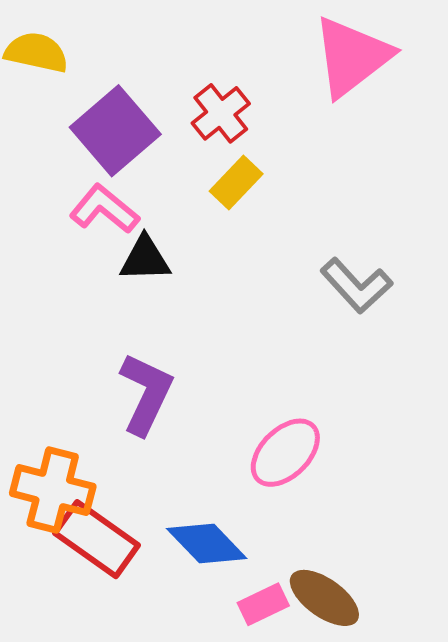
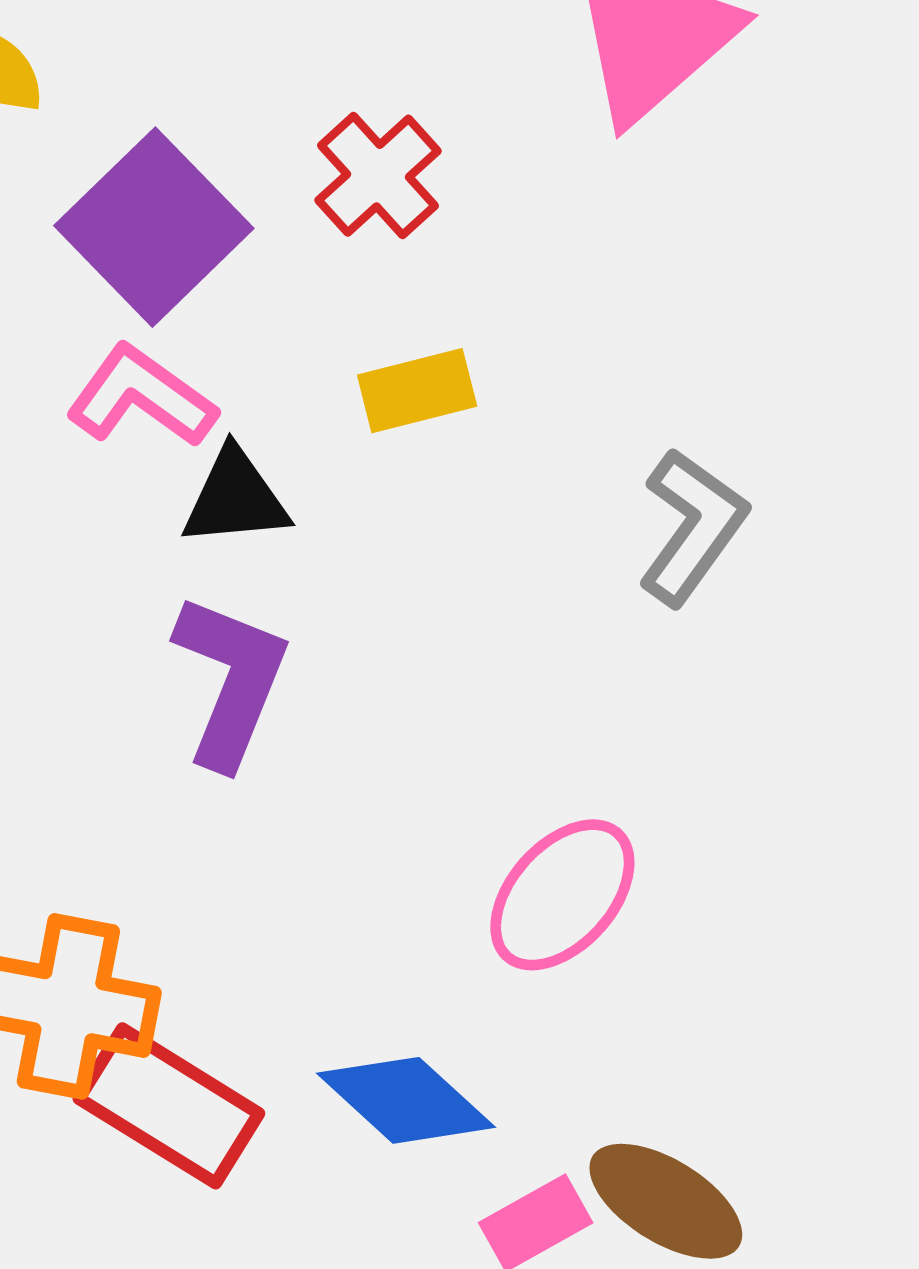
yellow rectangle: (236, 183) -> (417, 391), moved, turned 36
gray L-shape: (356, 286) -> (692, 527), turned -98
purple L-shape: (146, 394) -> (231, 681), moved

